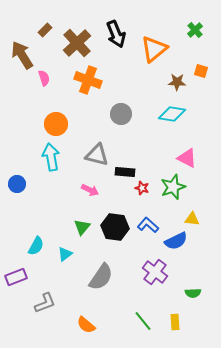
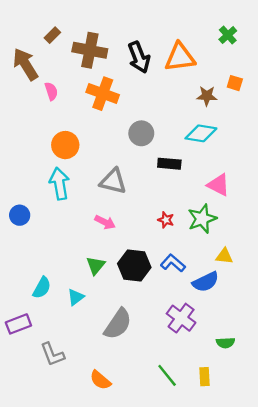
black arrow: (116, 34) -> (139, 57), moved
brown cross: (77, 43) -> (90, 50), turned -36
orange triangle: (154, 49) -> (180, 57), turned 32
black rectangle: (125, 172) -> (169, 164), moved
gray L-shape: (45, 303) -> (52, 354), turned 90

